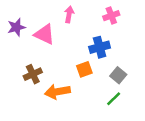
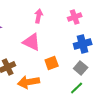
pink triangle: (45, 34) -> (32, 42), moved
blue cross: (100, 47) -> (83, 44), moved

